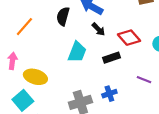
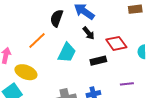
orange line: (24, 27) -> (37, 40), moved
purple line: (144, 80) -> (127, 84), turned -32

